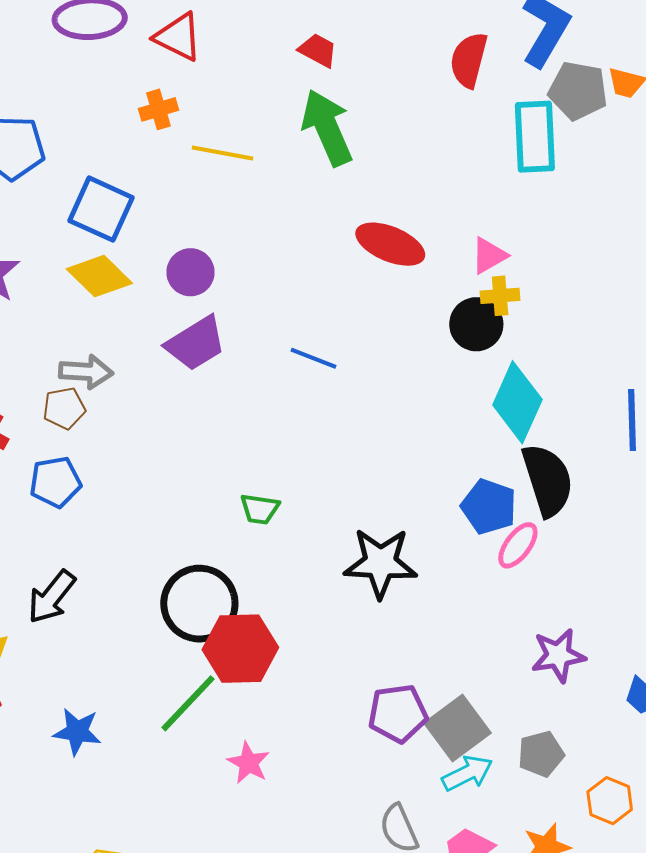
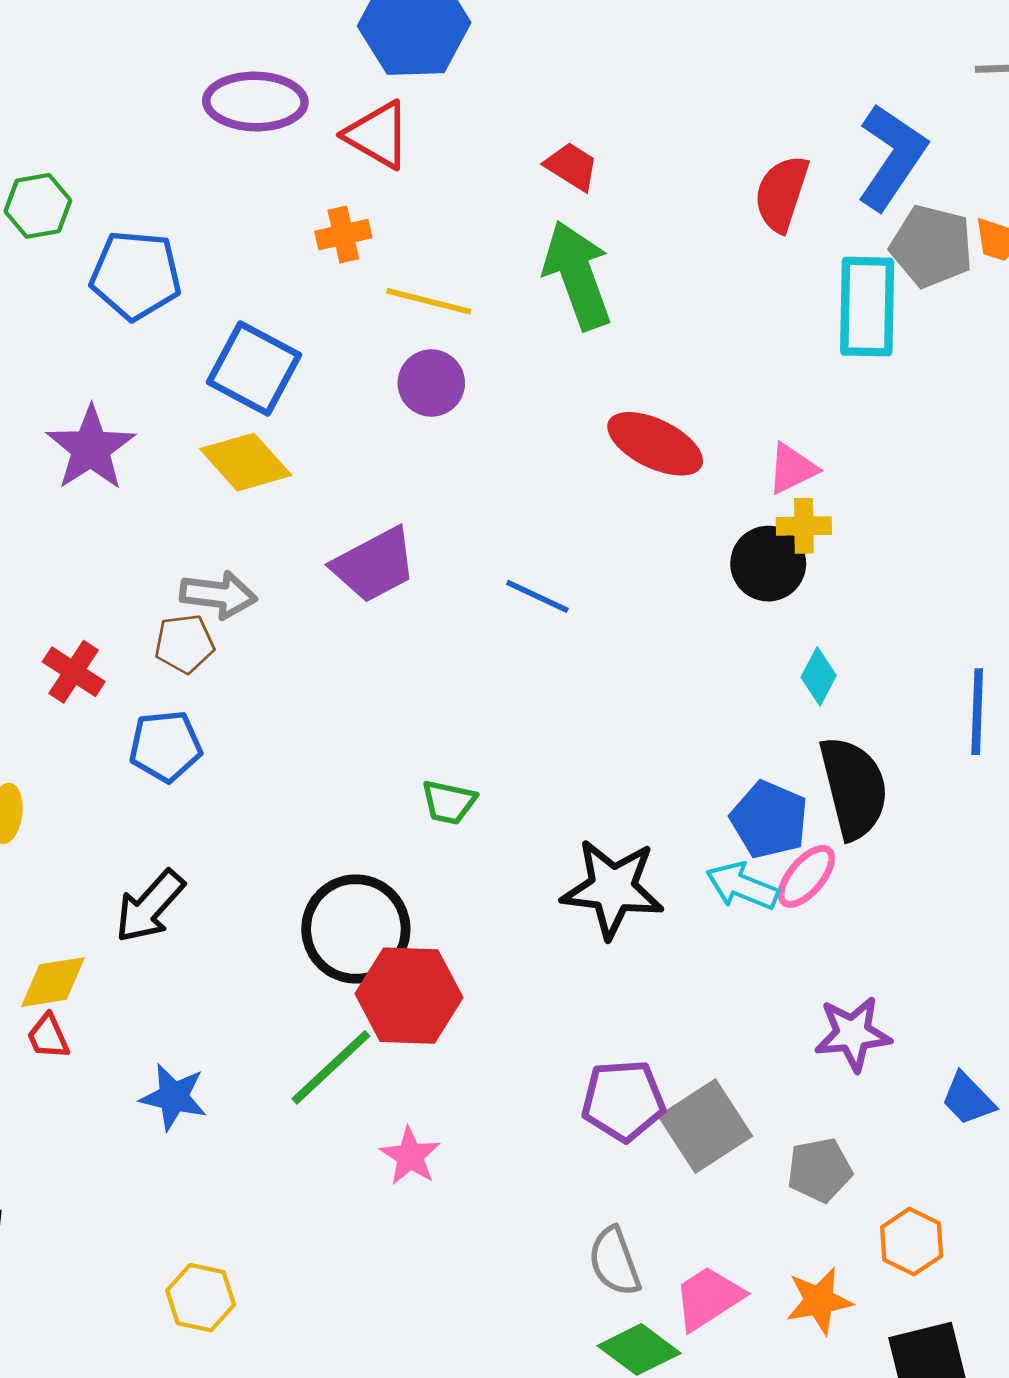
purple circle: (190, 272) -> (431, 383), moved
cyan diamond: (517, 402) -> (819, 676), size x0.5
cyan arrow: (467, 773) -> (742, 886), moved, turned -135

